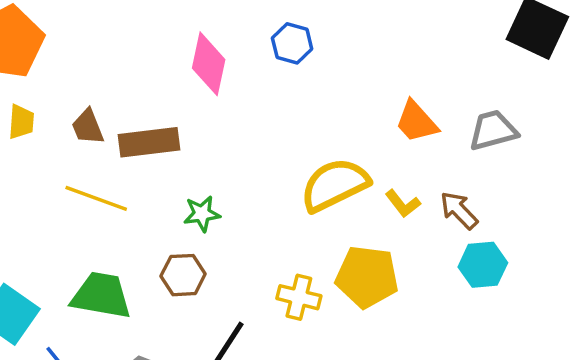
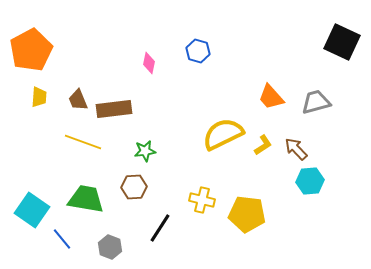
pink diamond: (209, 64) -> (149, 63), size x0.6
yellow L-shape: (403, 204) -> (263, 145), turned -85
yellow pentagon: (367, 277) -> (247, 214), moved

